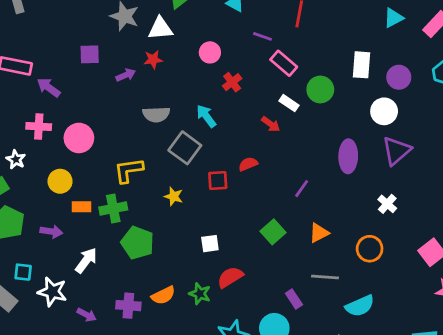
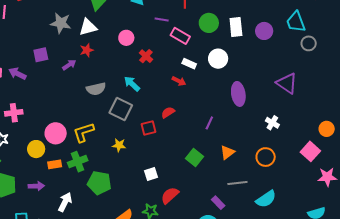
purple arrow: (49, 88) -> (17, 74), moved
green circle: (320, 89) -> (209, 23), moved
white circle: (384, 111) -> (218, 59), moved
pink circle: (79, 138) -> (56, 133), moved
purple triangle: (396, 151) -> (287, 83), moved, turned -35

